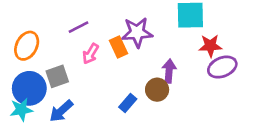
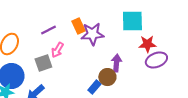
orange rectangle: (118, 47) -> (78, 26), moved
gray square: (57, 76) -> (43, 63), moved
blue rectangle: (128, 103) -> (94, 87), moved

